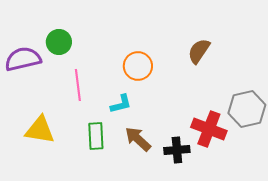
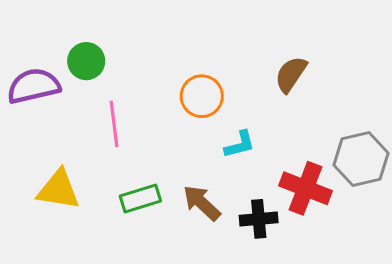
cyan L-shape: (121, 104) -> (240, 144), moved
green rectangle: (96, 136) -> (140, 199), turned 76

